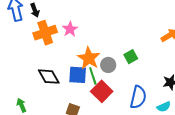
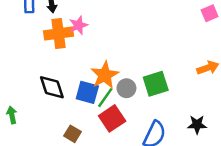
pink star: (70, 29) -> (78, 25), moved
green square: (131, 57) -> (156, 84), size x1.5
green line: (93, 76) -> (105, 98), turned 42

